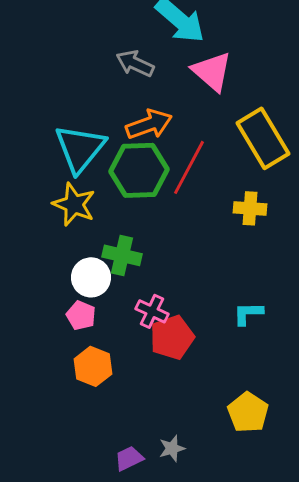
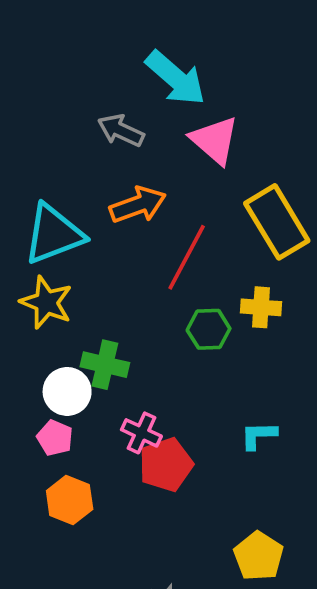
cyan triangle: (80, 148) -> (54, 234), turned 30
green hexagon: (139, 170) -> (209, 329), moved, size x0.6

